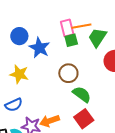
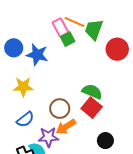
orange line: (81, 26) -> (74, 22), turned 48
brown circle: (68, 73) -> (60, 109), moved
red square: (84, 119) -> (92, 108), moved

